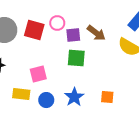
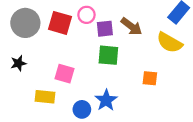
pink square: (38, 74) -> (65, 74), turned 30
orange square: (107, 97) -> (150, 78), moved
blue circle: (46, 100) -> (82, 109), moved

